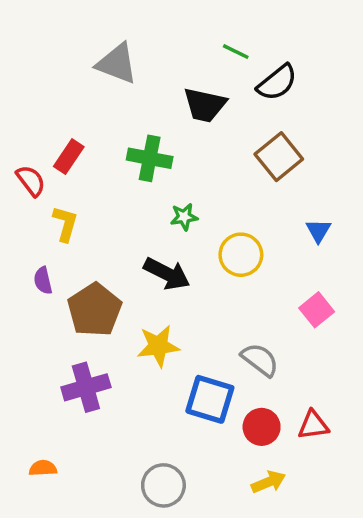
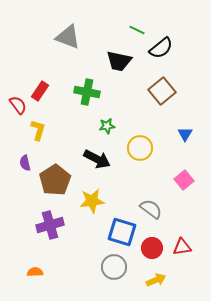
orange semicircle: (43, 468) -> (35, 272), moved
gray circle: (163, 485) -> (114, 267), moved

